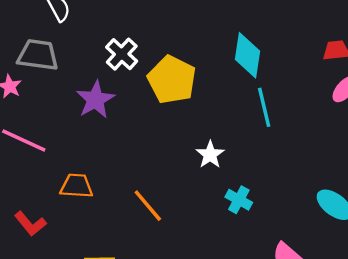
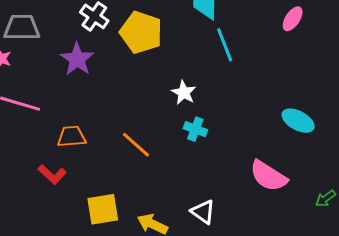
cyan cross: (239, 200) -> (195, 129), moved
red L-shape: (30, 224) -> (52, 174), moved

